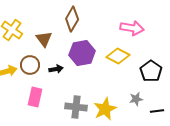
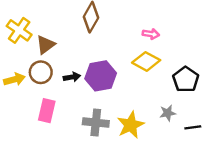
pink arrow: (132, 28) -> (151, 34), moved, size x0.6
brown triangle: (44, 39) -> (46, 45), moved, turned 30
purple hexagon: (82, 53) -> (101, 76), moved

